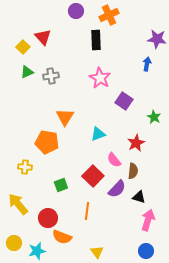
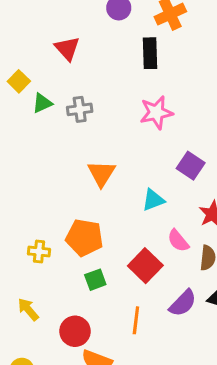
yellow square: (23, 47) -> (19, 81), moved
pink star: (100, 78) -> (156, 113), turned 30
purple square: (124, 101) -> (191, 166), moved
orange pentagon: (47, 142) -> (84, 238), moved
purple semicircle: (117, 189) -> (183, 303), moved
yellow arrow: (18, 204) -> (28, 309), size x0.7

